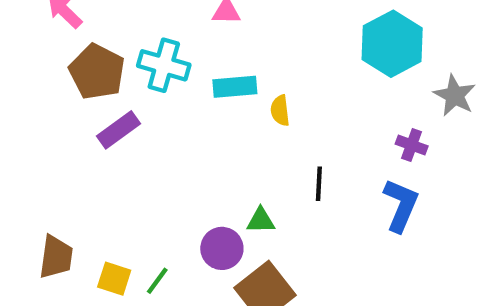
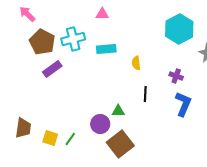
cyan cross: (164, 65) -> (73, 39), turned -30
yellow semicircle: (280, 111) -> (136, 63), moved
purple cross: (412, 145) -> (176, 76), moved

